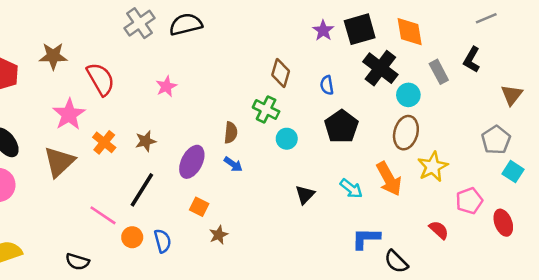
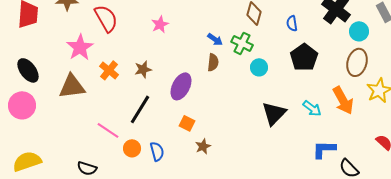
brown triangle: (59, 162) -> (72, 86), turned 36
blue arrow: (233, 164) -> (215, 39), moved
black triangle: (305, 195) -> (274, 113), size x1.5

